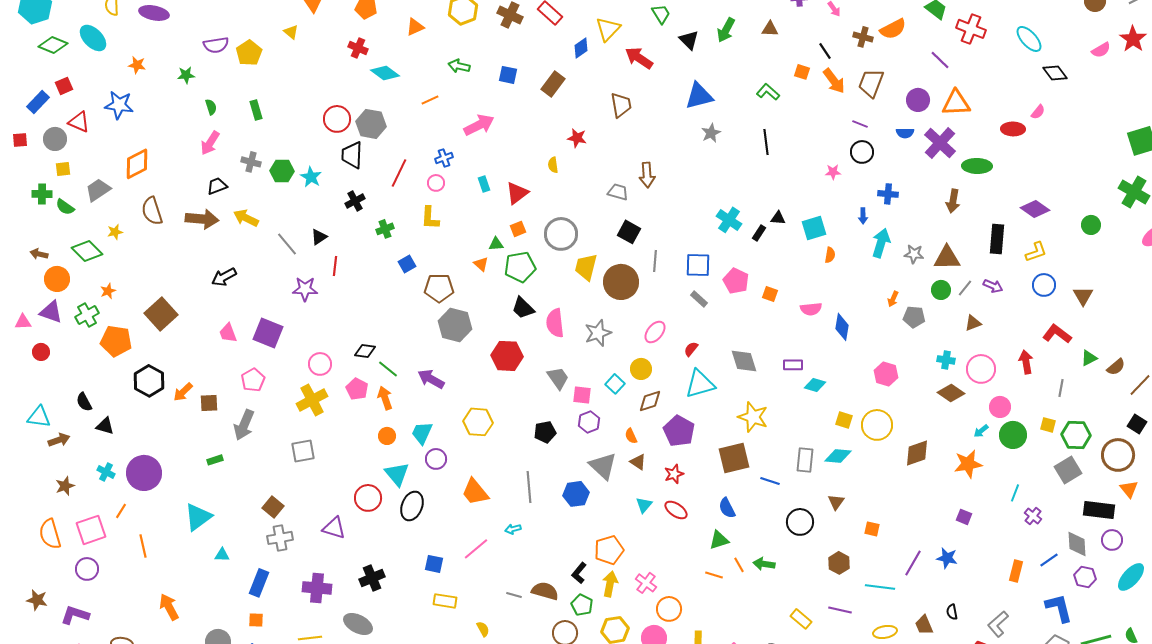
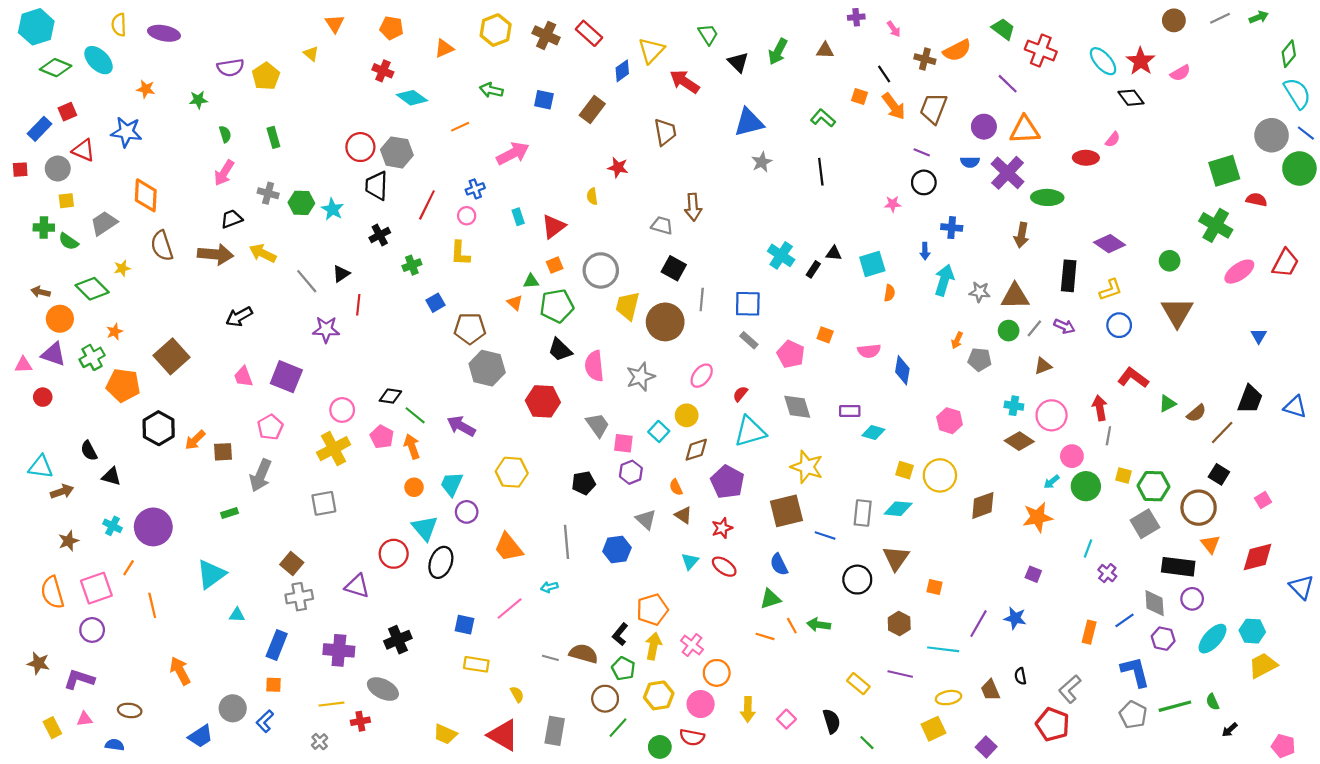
red star: (1133, 39) -> (1141, 61), moved
orange diamond: (137, 164) -> (146, 195), turned -60
pink pentagon: (736, 281) -> (791, 354), moved
brown triangle: (1083, 296) -> (1177, 312), moved, size x1.5
gray line: (1061, 388) -> (1108, 436), moved
gray triangle: (603, 466) -> (646, 519), size x0.7
brown triangle: (836, 502) -> (896, 558), size x1.5

